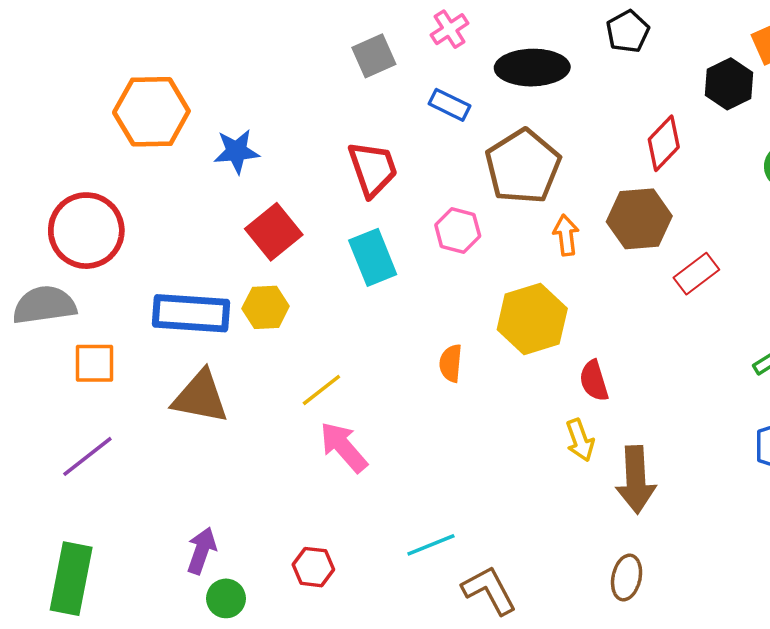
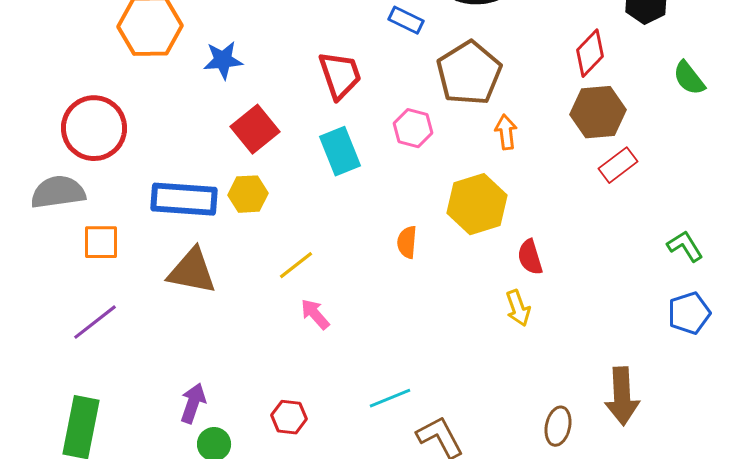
brown hexagon: (639, 219) -> (598, 112), moved
pink arrow: (344, 447) -> (315, 314), size x0.7
brown arrow: (636, 480) -> (622, 396), moved

